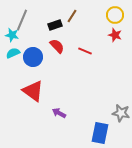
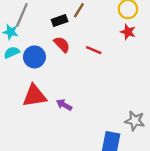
red triangle: (33, 91) -> (34, 96), turned -45
purple arrow: (59, 113) -> (64, 105), moved

